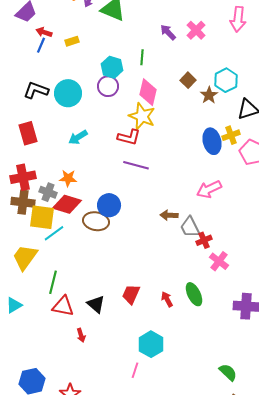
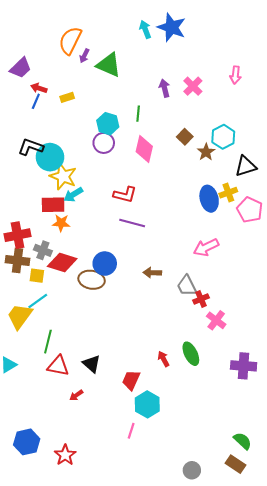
pink arrow: (238, 19) -> (235, 75), size x0.7
purple arrow: (168, 32) -> (165, 88), turned 30
cyan circle: (68, 93) -> (50, 157), moved
yellow star: (142, 116) -> (63, 176), moved
red rectangle: (28, 133) -> (53, 205), moved, turned -75
orange star: (68, 178) -> (61, 223), moved
brown arrow: (169, 215) -> (152, 273), moved
yellow square: (42, 217) -> (37, 276), size x0.6
cyan line: (54, 233) -> (38, 301), moved
red trapezoid: (131, 294) -> (131, 380), moved
red arrow: (81, 335) -> (76, 395), turned 72
green semicircle: (228, 372) -> (243, 441), moved

